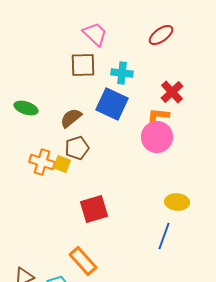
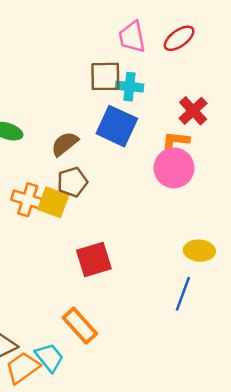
pink trapezoid: (95, 34) -> (132, 37), moved, turned -144
brown square: (83, 65) -> (105, 76), moved
yellow square: (62, 164) -> (53, 202), size x1.4

